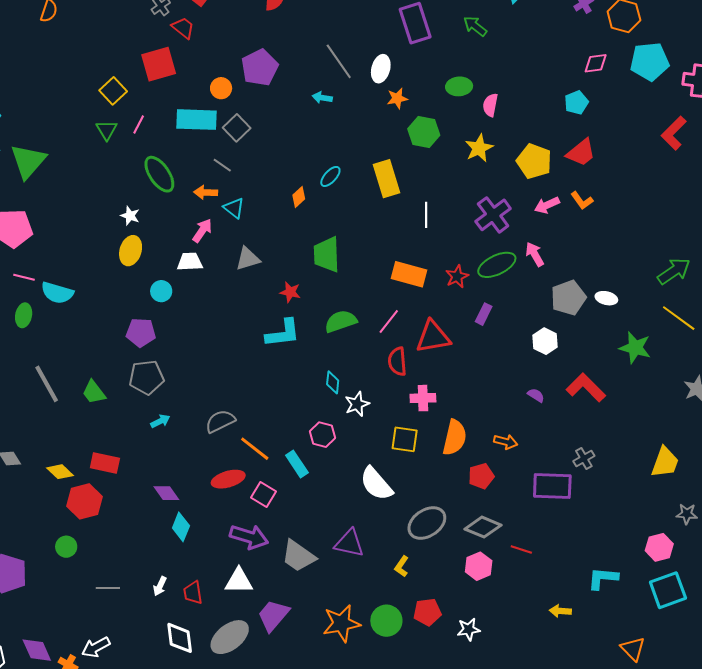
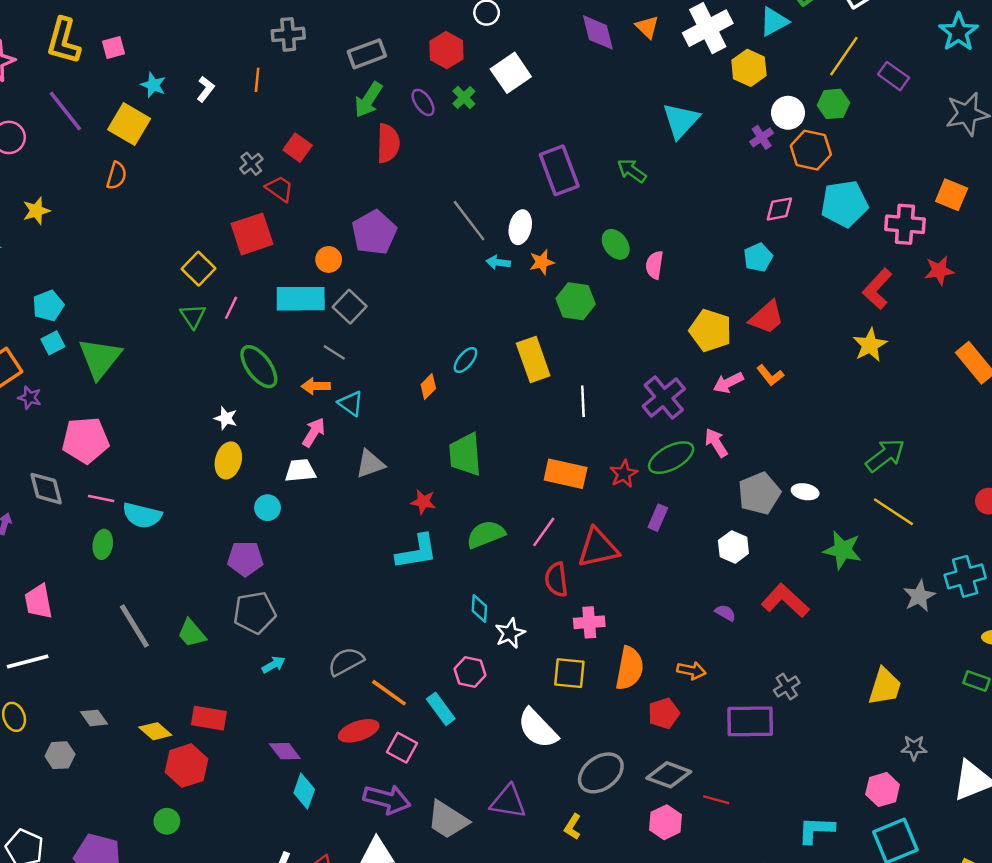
green ellipse: (459, 86) -> (616, 244), turned 60
cyan arrow: (322, 98) -> (498, 262), moved
yellow star: (479, 148) -> (870, 345), moved

